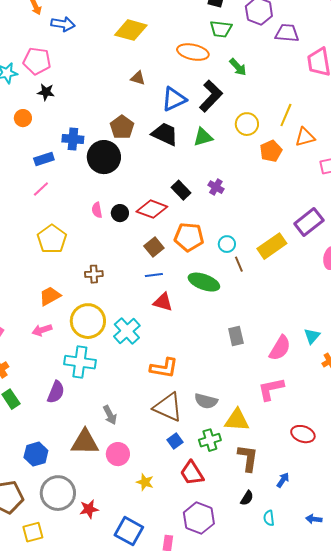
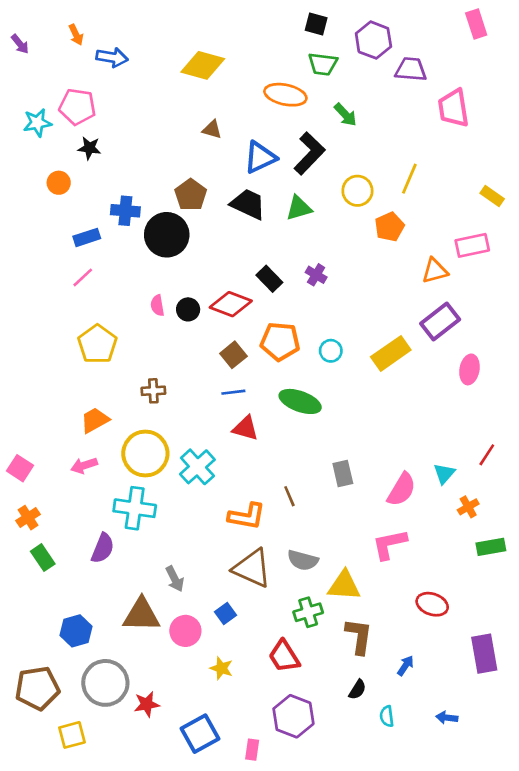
orange triangle: (305, 137) -> (435, 271), moved
brown line: (239, 264) -> (289, 496), moved
blue square: (175, 441) -> (225, 614), moved
blue square: (129, 531) -> (200, 734), turned 32

